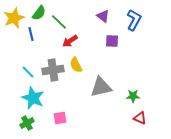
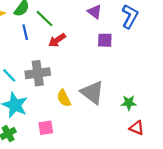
blue line: (31, 34) -> (25, 32), moved
yellow semicircle: (76, 65) -> (64, 98), moved
gray triangle: (101, 87) -> (92, 93), turned 50

